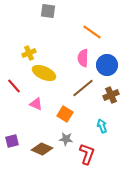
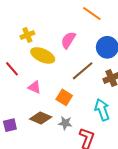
pink semicircle: (83, 58) -> (68, 40), moved, turned 30
cyan arrow: (102, 126) -> (102, 110), size x1.5
brown diamond: (42, 149) -> (41, 118), moved

